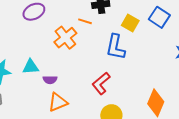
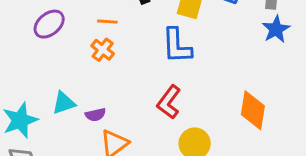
orange line: (85, 21) -> (107, 22), moved
orange cross: (65, 38) -> (103, 50), size x0.7

